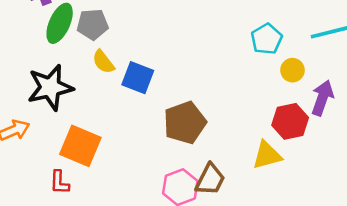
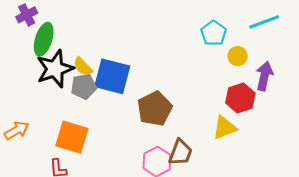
gray pentagon: (93, 24) -> (84, 87), moved
blue square: (138, 78) -> (112, 76), size x1.4
black star: (50, 87) -> (55, 69), moved

